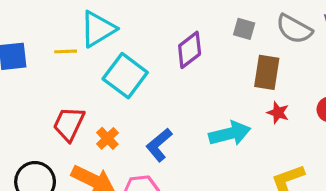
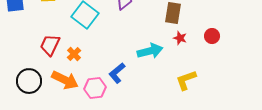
blue L-shape: (159, 145) -> (117, 73), moved

